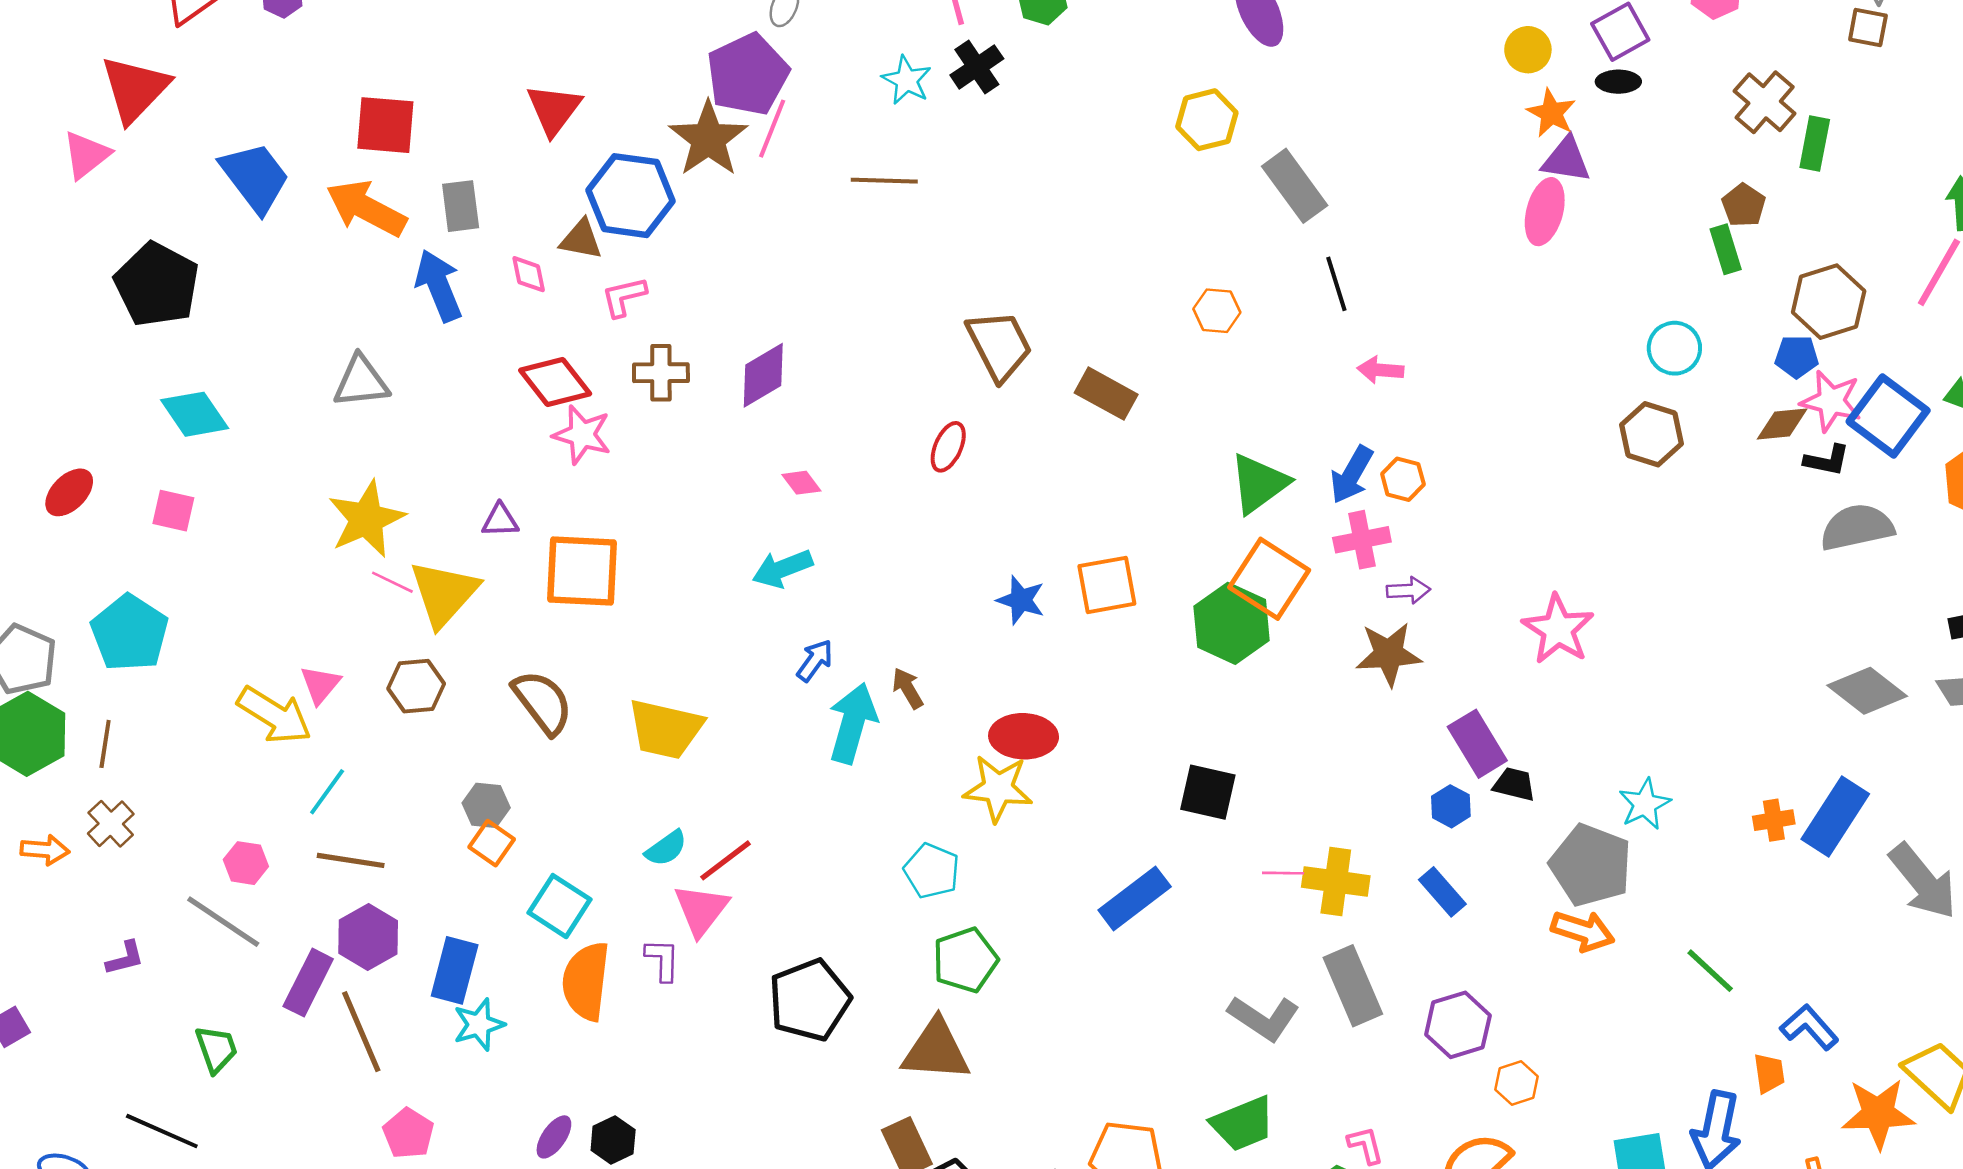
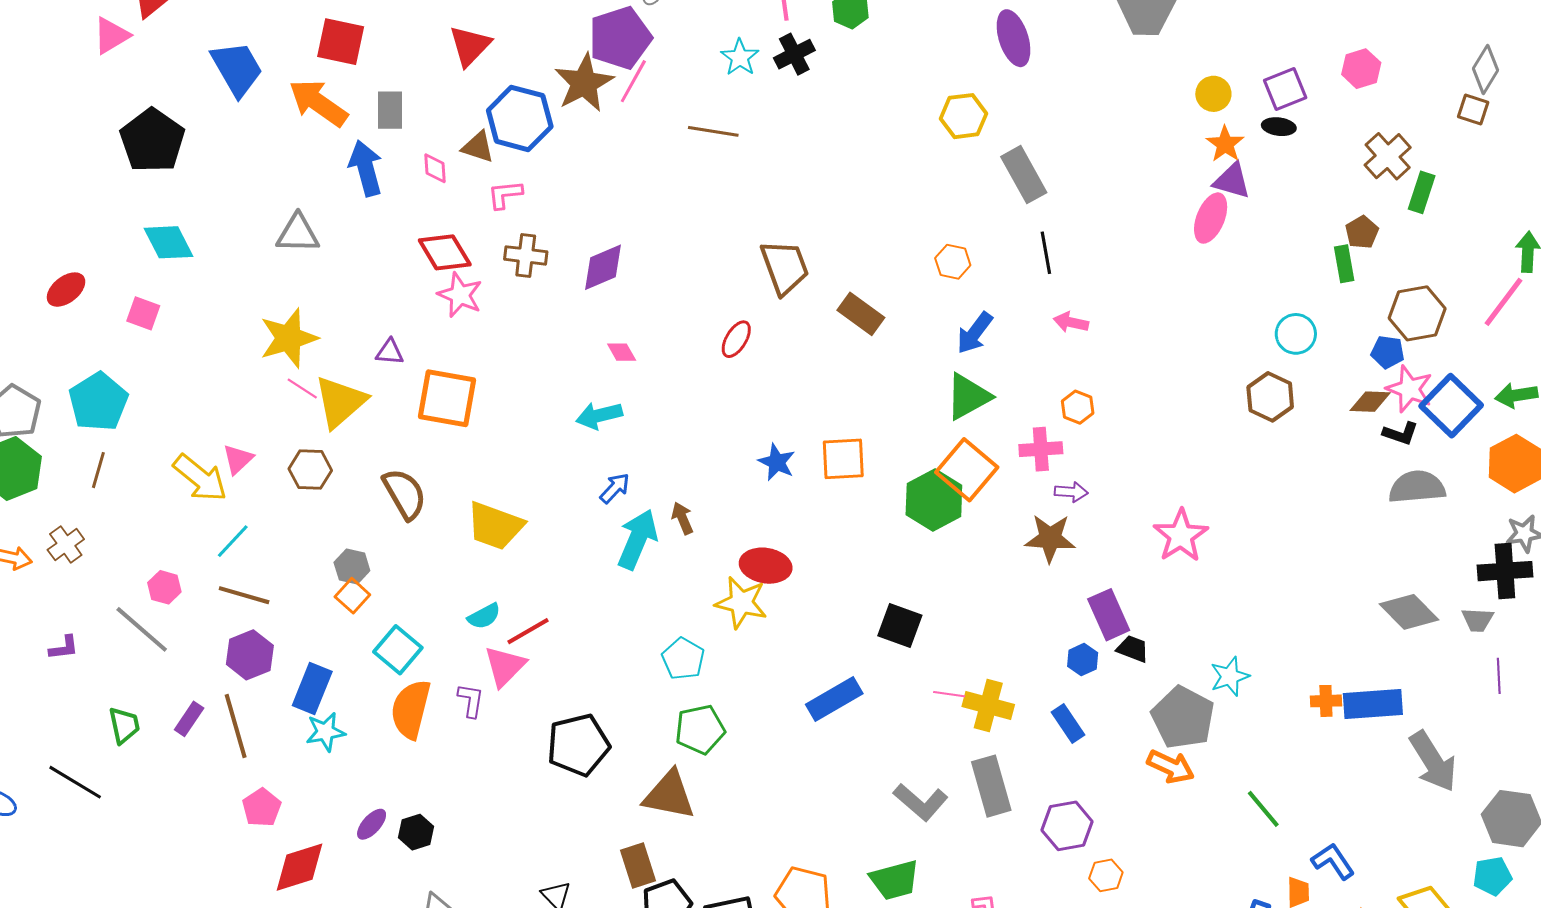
blue arrow: (1352, 475) -> (975, 333), moved
brown line: (105, 744) -> (98, 470), moved
blue rectangle: (1835, 816) -> (1373, 704), turned 46
purple rectangle: (308, 983) -> (189, 719), moved, size x0.7

